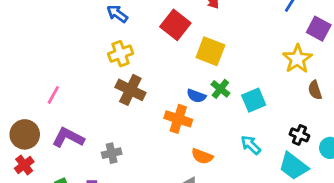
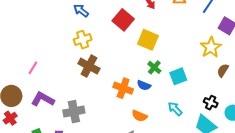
brown semicircle: (315, 90) -> (223, 70), turned 48
blue semicircle: (196, 96) -> (144, 85), moved
gray cross: (112, 153) -> (74, 112), size x1.5

